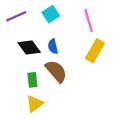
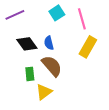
cyan square: (51, 14) -> (57, 13), moved
yellow triangle: (35, 104) -> (44, 92), moved

